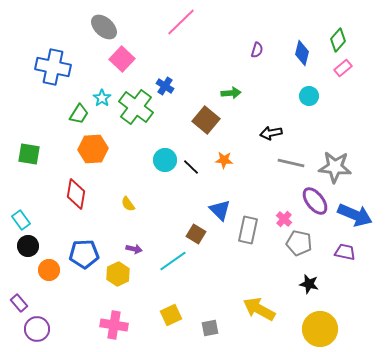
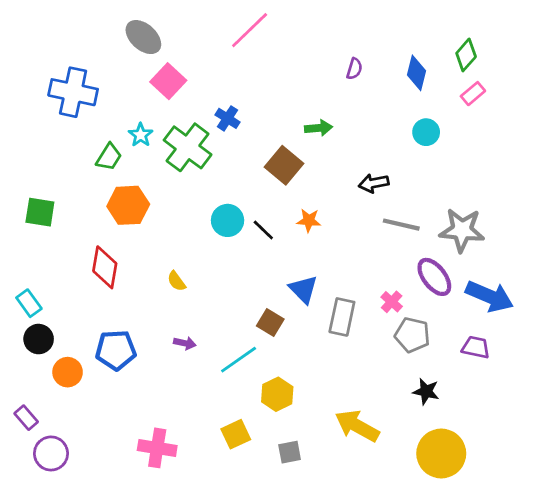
yellow hexagon: (118, 274) -> (277, 394), moved

